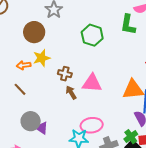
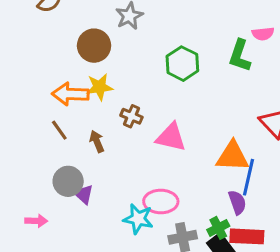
orange arrow: (24, 65) -> (70, 94), size x1.6
brown arrow: (71, 93) -> (97, 141), moved

